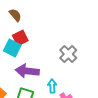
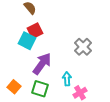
purple arrow: (27, 71) -> (42, 64), turned 120

